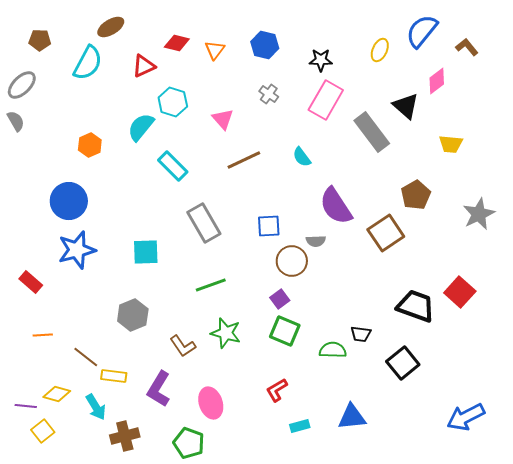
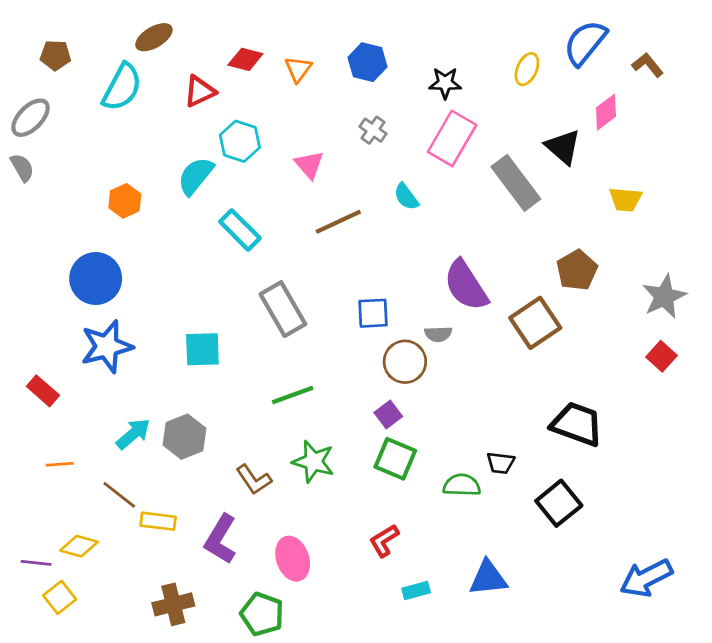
cyan semicircle: (302, 157) -> (406, 197), moved
red square: (460, 292) -> (661, 356), moved, size x0.7
cyan arrow: (96, 407) -> (133, 434), moved, turned -100

